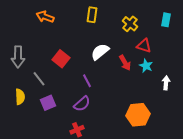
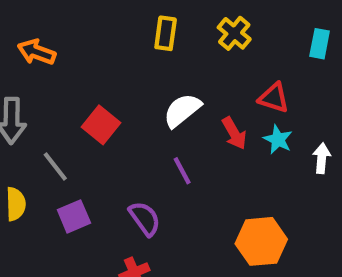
orange arrow: (45, 17) -> (36, 52), moved
yellow cross: (130, 24) -> (234, 33), moved
purple line: (87, 81) -> (182, 171), moved
white arrow: (166, 83) -> (322, 158), moved
purple semicircle: (82, 104) -> (145, 219), turned -84

